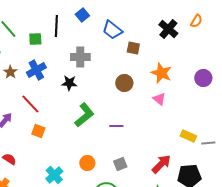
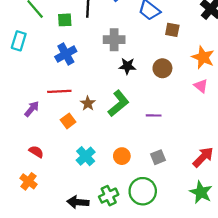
brown star: (10, 72) -> (88, 103), moved
black star: (69, 83) -> (127, 66), moved
red line: (30, 104) -> (59, 91), turned -50
orange square: (38, 131) -> (68, 121), turned 32
cyan cross: (54, 175) -> (86, 156), moved

